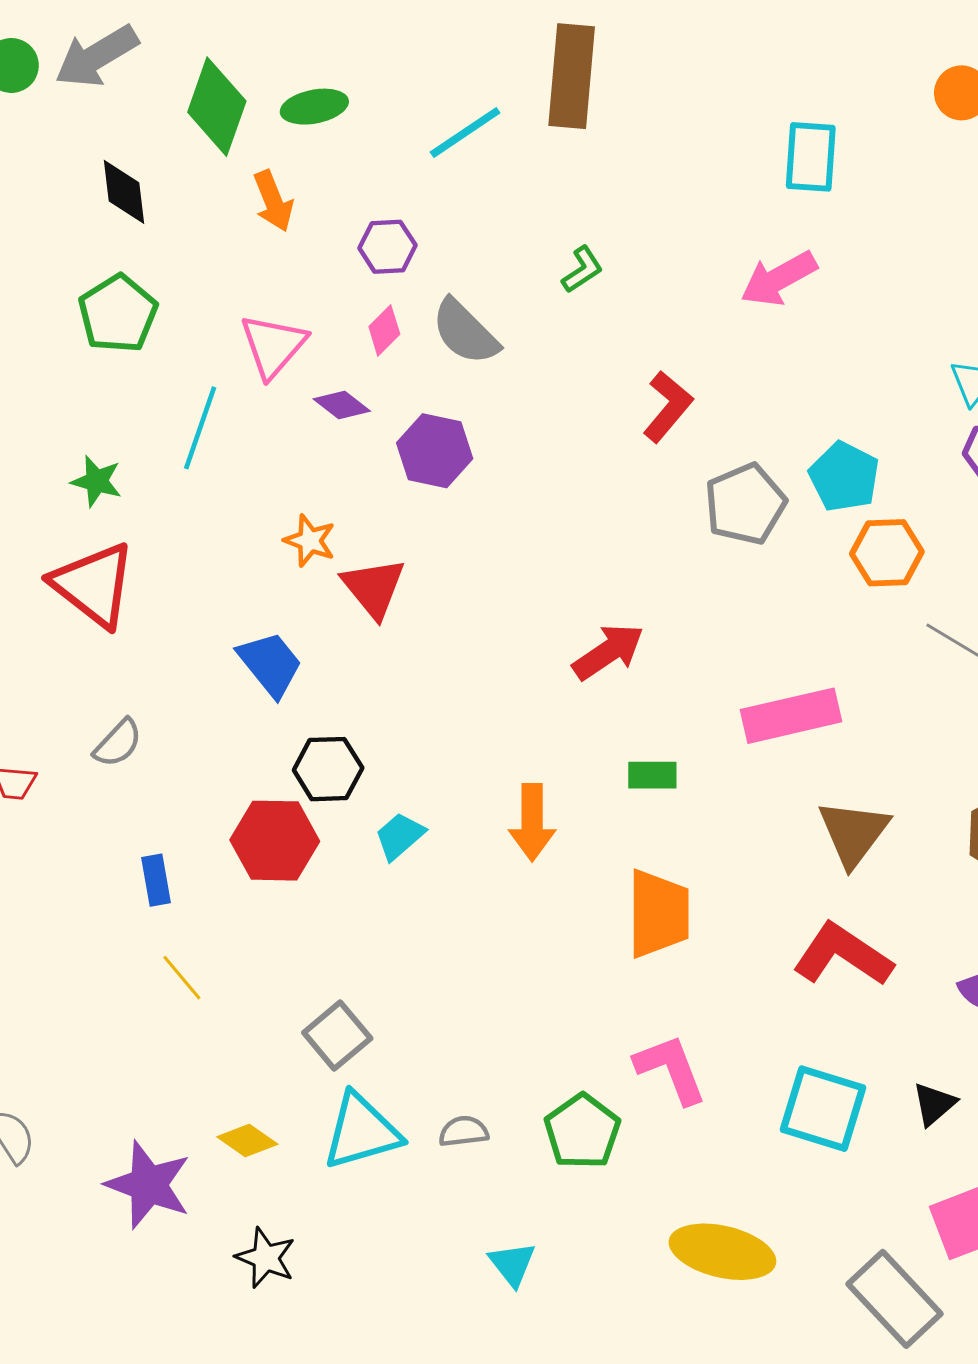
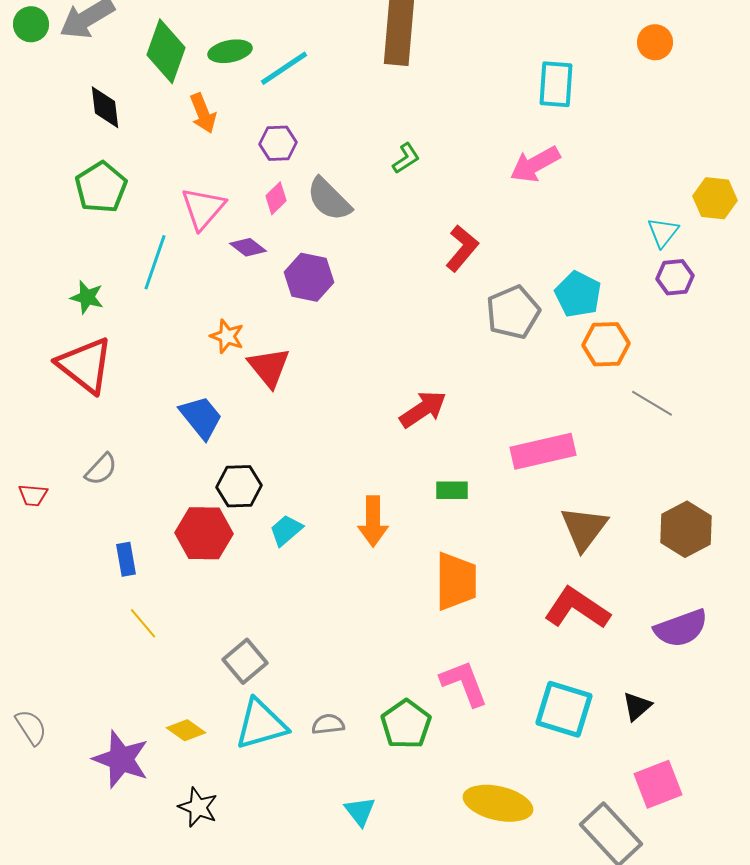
cyan line: (465, 132) -> (284, 68), moved

